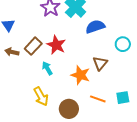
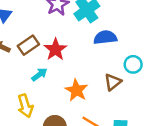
brown triangle: (100, 63) -> (113, 82), moved
cyan arrow: (47, 68) -> (39, 75), turned 72

